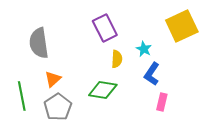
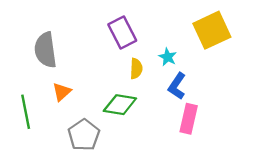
pink rectangle: (162, 102) -> (189, 119), size x1.4
gray pentagon: (58, 107) -> (84, 135), moved

